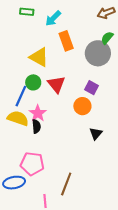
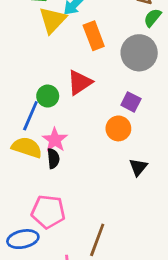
green semicircle: (107, 38) -> (152, 18), moved
yellow triangle: (39, 57) -> (53, 20), moved, turned 45
red triangle: (56, 84) -> (80, 82), moved, turned 36

